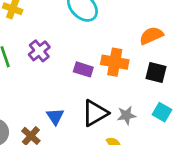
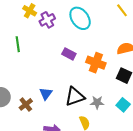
purple cross: (39, 51) -> (47, 20), moved
purple rectangle: (83, 69) -> (69, 54), moved

